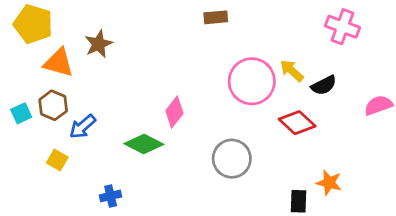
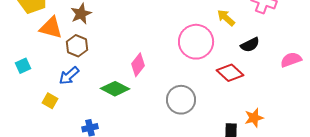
yellow arrow: (292, 71) -> (226, 18), moved
brown hexagon: (53, 105) -> (77, 46), moved
orange star: (329, 183) -> (254, 118), turned -30

